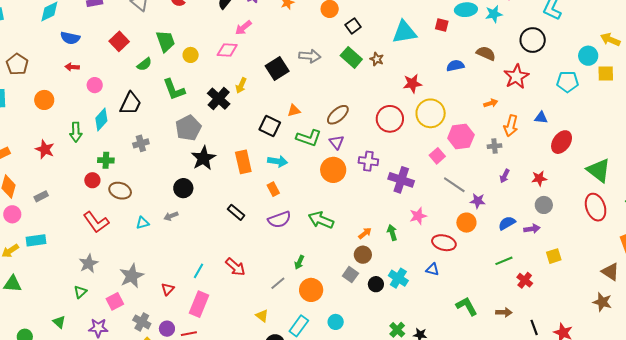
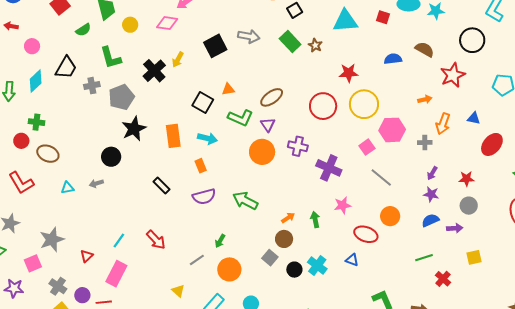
gray cross: (141, 143) -> (92, 86), moved
purple star: (478, 201) -> (431, 194), moved

